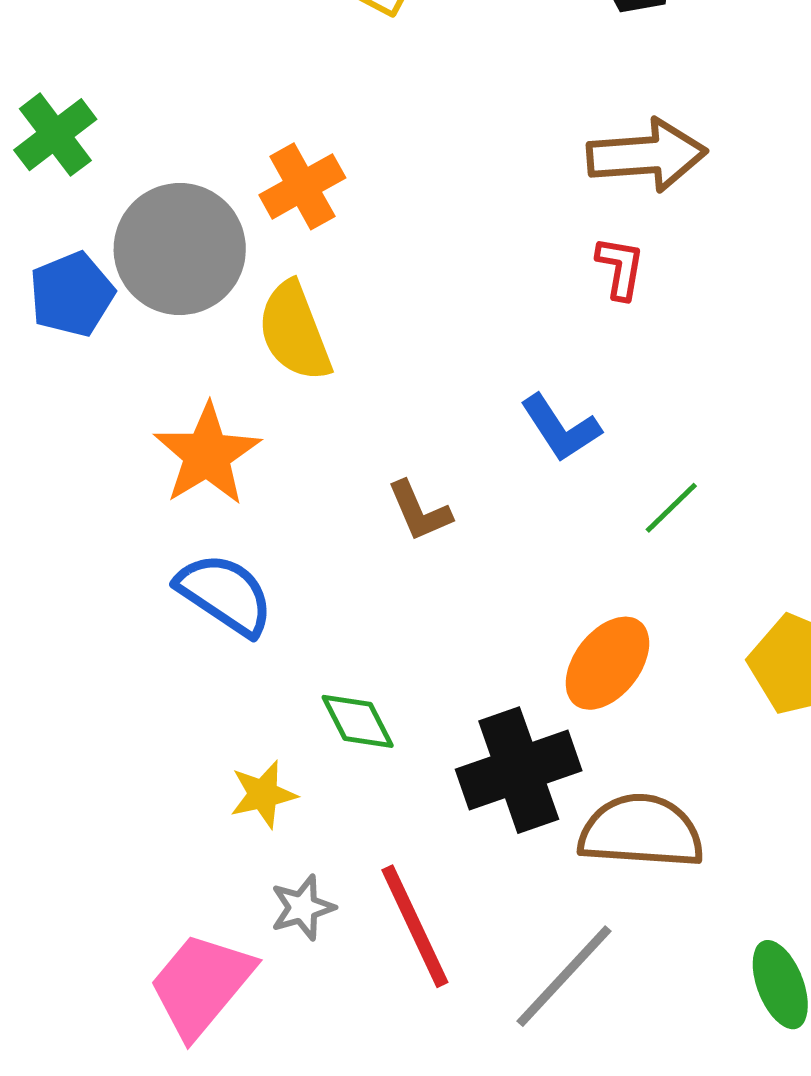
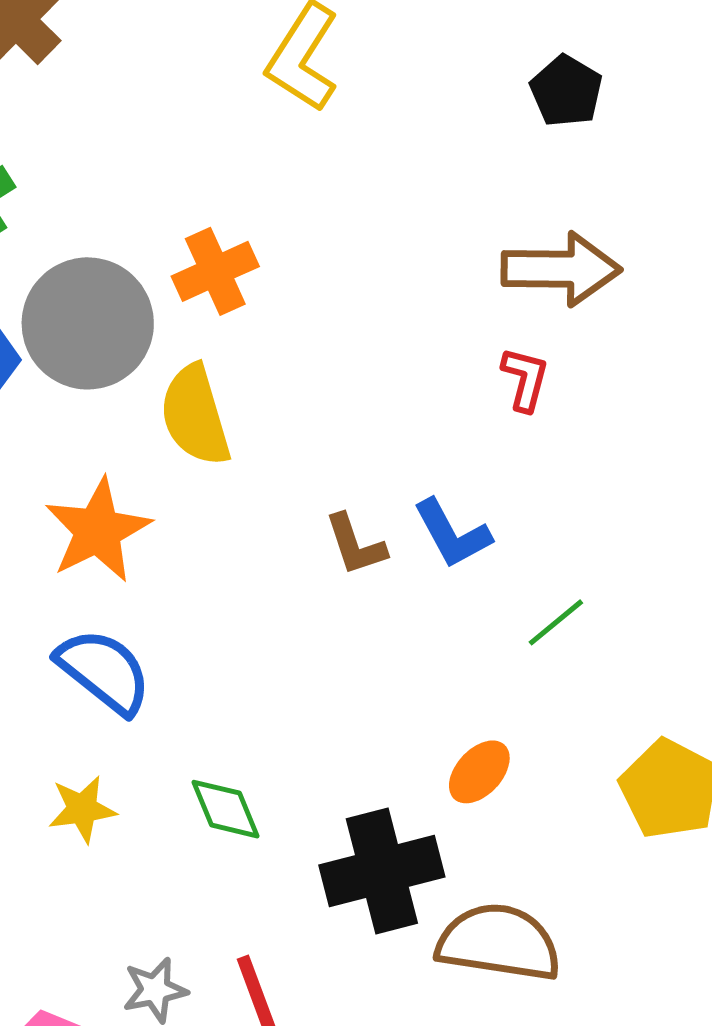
brown L-shape: (419, 511) -> (355, 545), moved
orange ellipse: (607, 663) -> (479, 772), size x0.7
yellow star: (263, 794) -> (82, 809), moved

